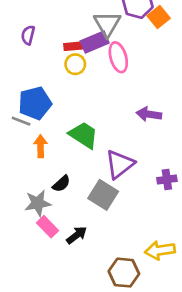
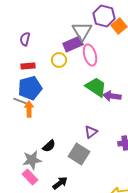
red rectangle: (74, 46) -> (28, 66), moved
green trapezoid: (84, 135) -> (96, 87), moved
orange arrow: (41, 146) -> (29, 109), moved
purple triangle: (120, 164) -> (91, 132), size x0.6
pink rectangle: (47, 227) -> (30, 177), moved

